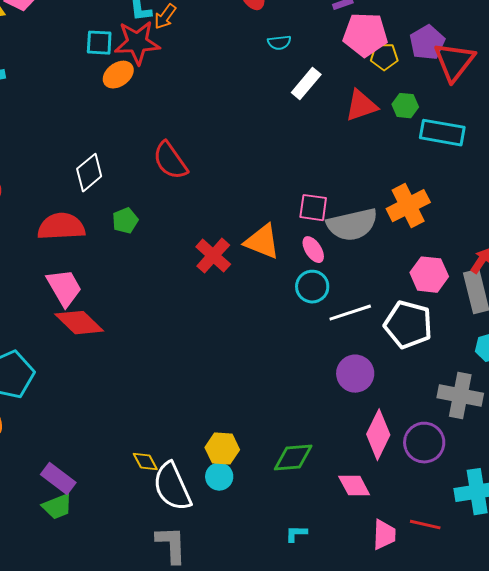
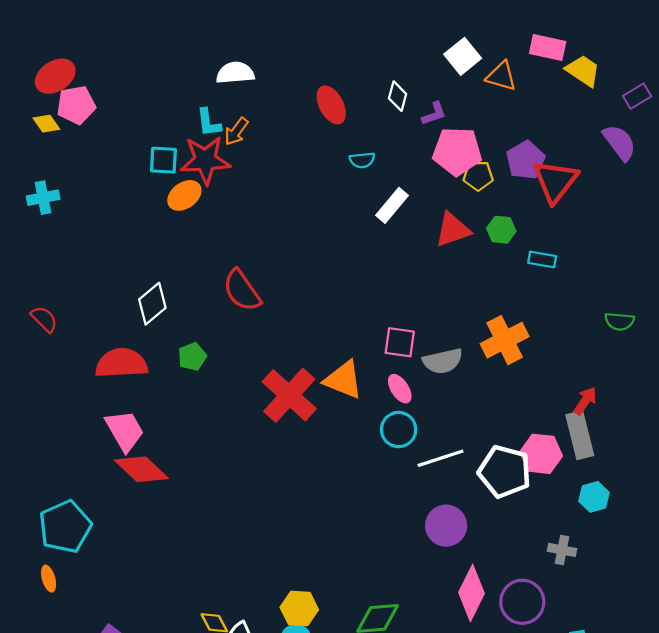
cyan rectangle: (442, 133) -> (542, 259), size x0.6
gray semicircle: (352, 225) -> (443, 361), size x0.7
red cross: (213, 256) -> (289, 395), size x1.4
pink hexagon: (429, 275) -> (541, 454), moved
gray cross: (460, 396) -> (562, 550), size x0.6

